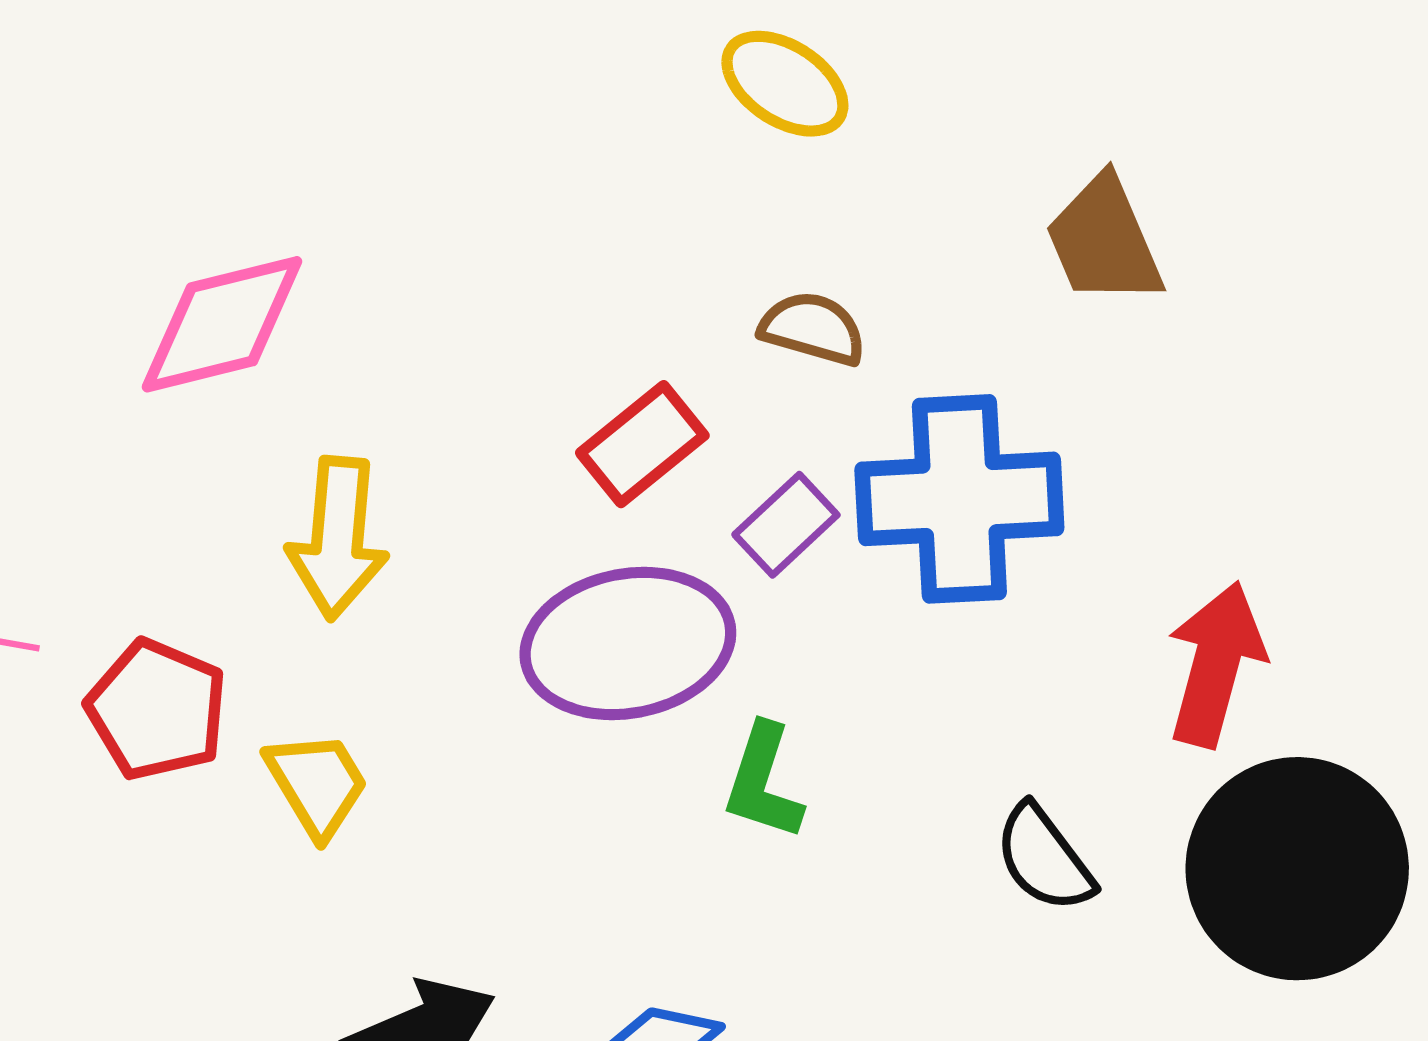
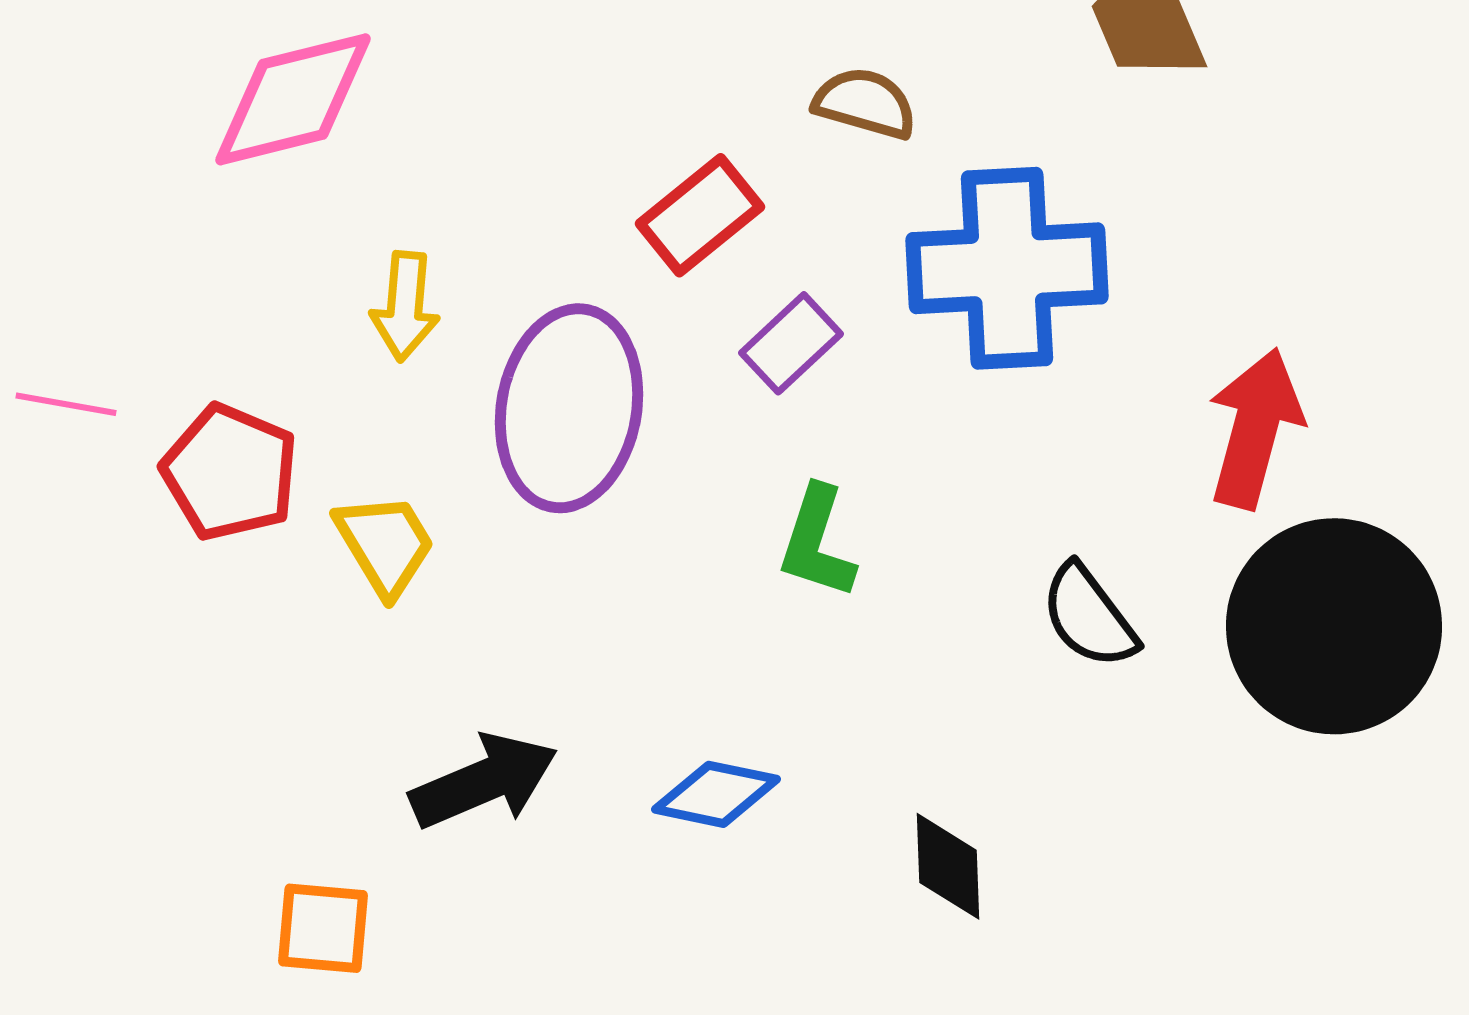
purple rectangle: (786, 525) -> (791, 343), moved
yellow arrow: (338, 538) -> (405, 306), size x0.7
purple ellipse: (628, 643) -> (569, 408), moved, turned -69

